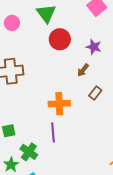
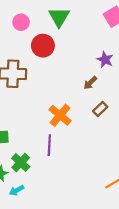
red circle: (60, 39) -> (43, 46), moved
orange cross: (59, 104) -> (60, 115), turned 35

